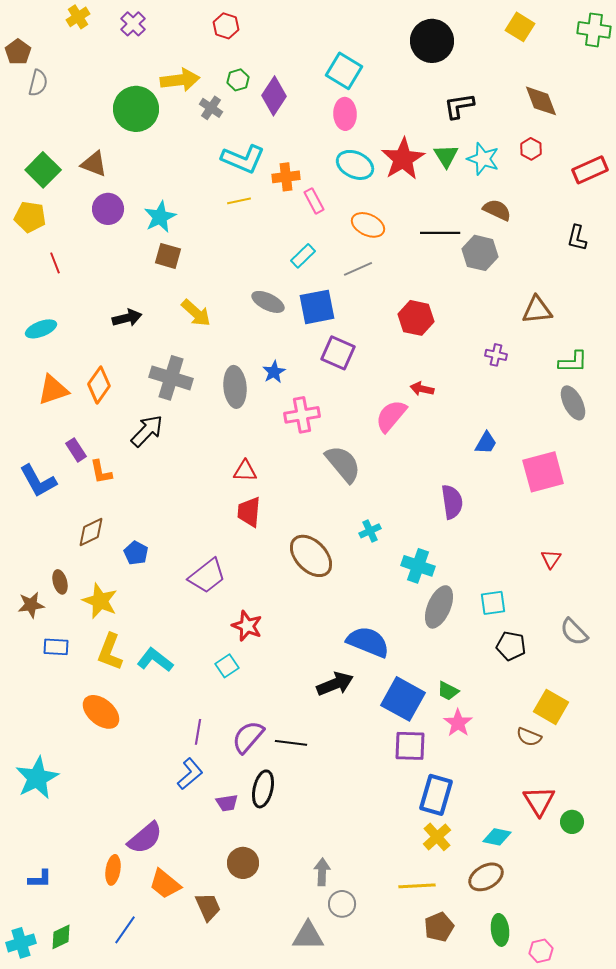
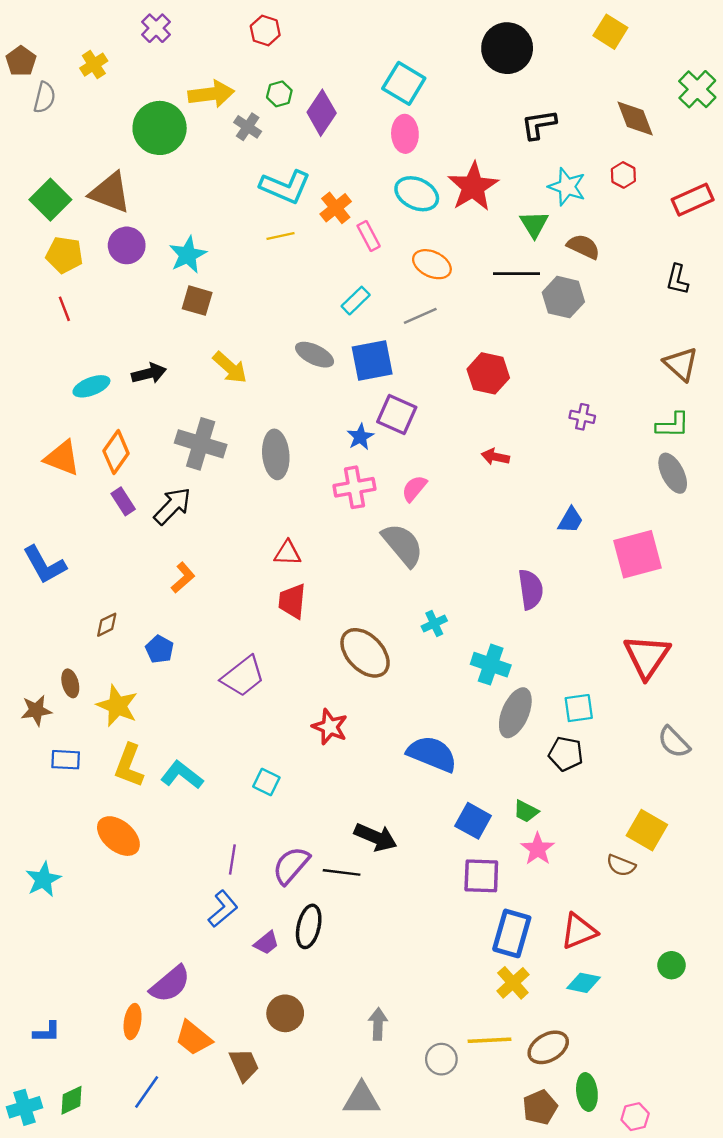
yellow cross: (78, 17) -> (94, 65), moved
green cross: (594, 30) -> (697, 89), moved, turned 36
green triangle: (446, 156) -> (534, 224), moved
brown triangle: (94, 164) -> (110, 193), size x1.4
orange cross: (286, 177) -> (336, 208), turned -32
yellow pentagon: (30, 217) -> (64, 255), moved
brown triangle: (537, 310) -> (681, 364), moved, turned 48
cyan ellipse: (41, 329) -> (91, 386), moved
blue star: (274, 372) -> (360, 437), moved
orange triangle: (53, 390) -> (62, 458), turned 40
pink semicircle: (391, 416) -> (414, 488), moved, size x0.7
purple rectangle: (76, 450) -> (123, 501), moved
orange L-shape: (101, 472) -> (183, 578), moved, turned -120
brown diamond: (91, 532) -> (107, 625), size x0.7
red triangle: (551, 559) -> (647, 656), size x2.0
red star: (247, 626) -> (330, 727), moved
black pentagon: (511, 646) -> (566, 754), moved
cyan square: (227, 666) -> (266, 782), turned -30
black arrow: (335, 684) -> (376, 837), moved, turned 45
blue square: (403, 699) -> (473, 821), size x0.7
cyan star: (37, 778) -> (43, 879), moved, size x0.7
red triangle: (539, 801) -> (579, 931), moved, turned 40
purple trapezoid: (227, 803) -> (266, 943), turned -30
brown ellipse: (486, 877) -> (548, 1047), moved
gray circle: (342, 904) -> (441, 1059), moved
brown pentagon: (439, 927) -> (540, 1107), moved

